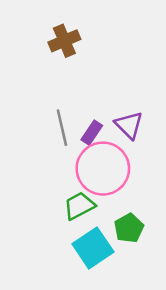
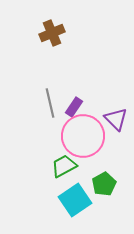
purple triangle: (129, 125) -> (116, 119), moved

